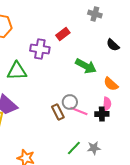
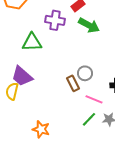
green arrow: (86, 66) -> (89, 25), moved
pink line: (79, 111) -> (94, 99), moved

